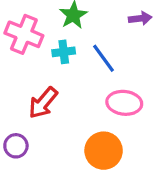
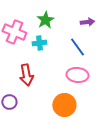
blue line: (104, 58) -> (77, 47), moved
red arrow: (43, 103) -> (26, 75), turned -50

